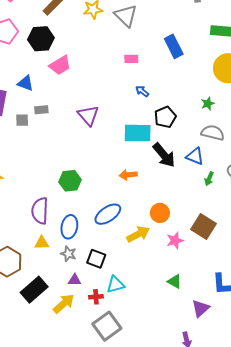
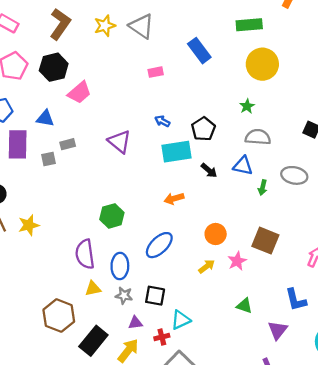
blue arrow: (142, 91) -> (162, 121), moved
black arrow: (164, 155) -> (209, 170), size x0.6
yellow arrow: (138, 234) -> (207, 266), moved, size x0.7

